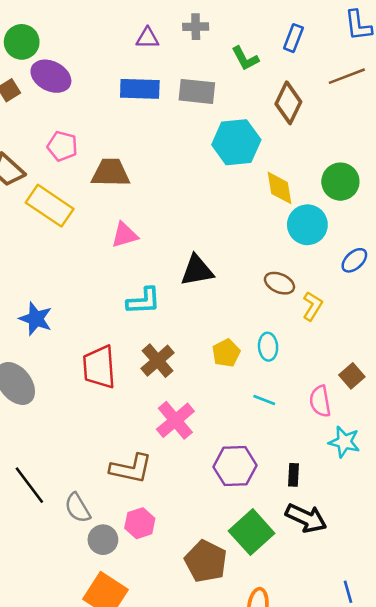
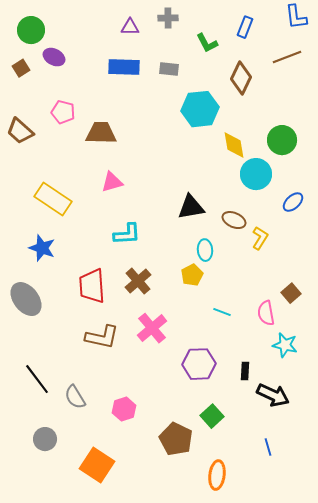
purple ellipse: (51, 76) -> (54, 57), size x0.7
gray rectangle: (197, 91) -> (169, 69), size x0.7
yellow rectangle: (50, 206) -> (53, 199), moved
black triangle: (197, 270) -> (191, 207), moved
cyan ellipse: (268, 347) -> (205, 250), moved
brown L-shape: (131, 469) -> (102, 337), moved
black arrow: (306, 518) -> (273, 395), moved
green square: (252, 532) -> (212, 416), size x0.7
gray circle: (103, 540) -> (45, 439), moved
blue line: (348, 592) -> (268, 447), moved

